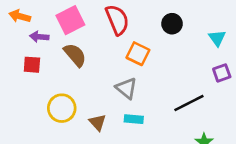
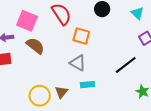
pink square: (70, 20) -> (27, 21), turned -30
yellow circle: (62, 108) -> (40, 96), moved
brown triangle: (98, 122) -> (61, 92), turned 32

